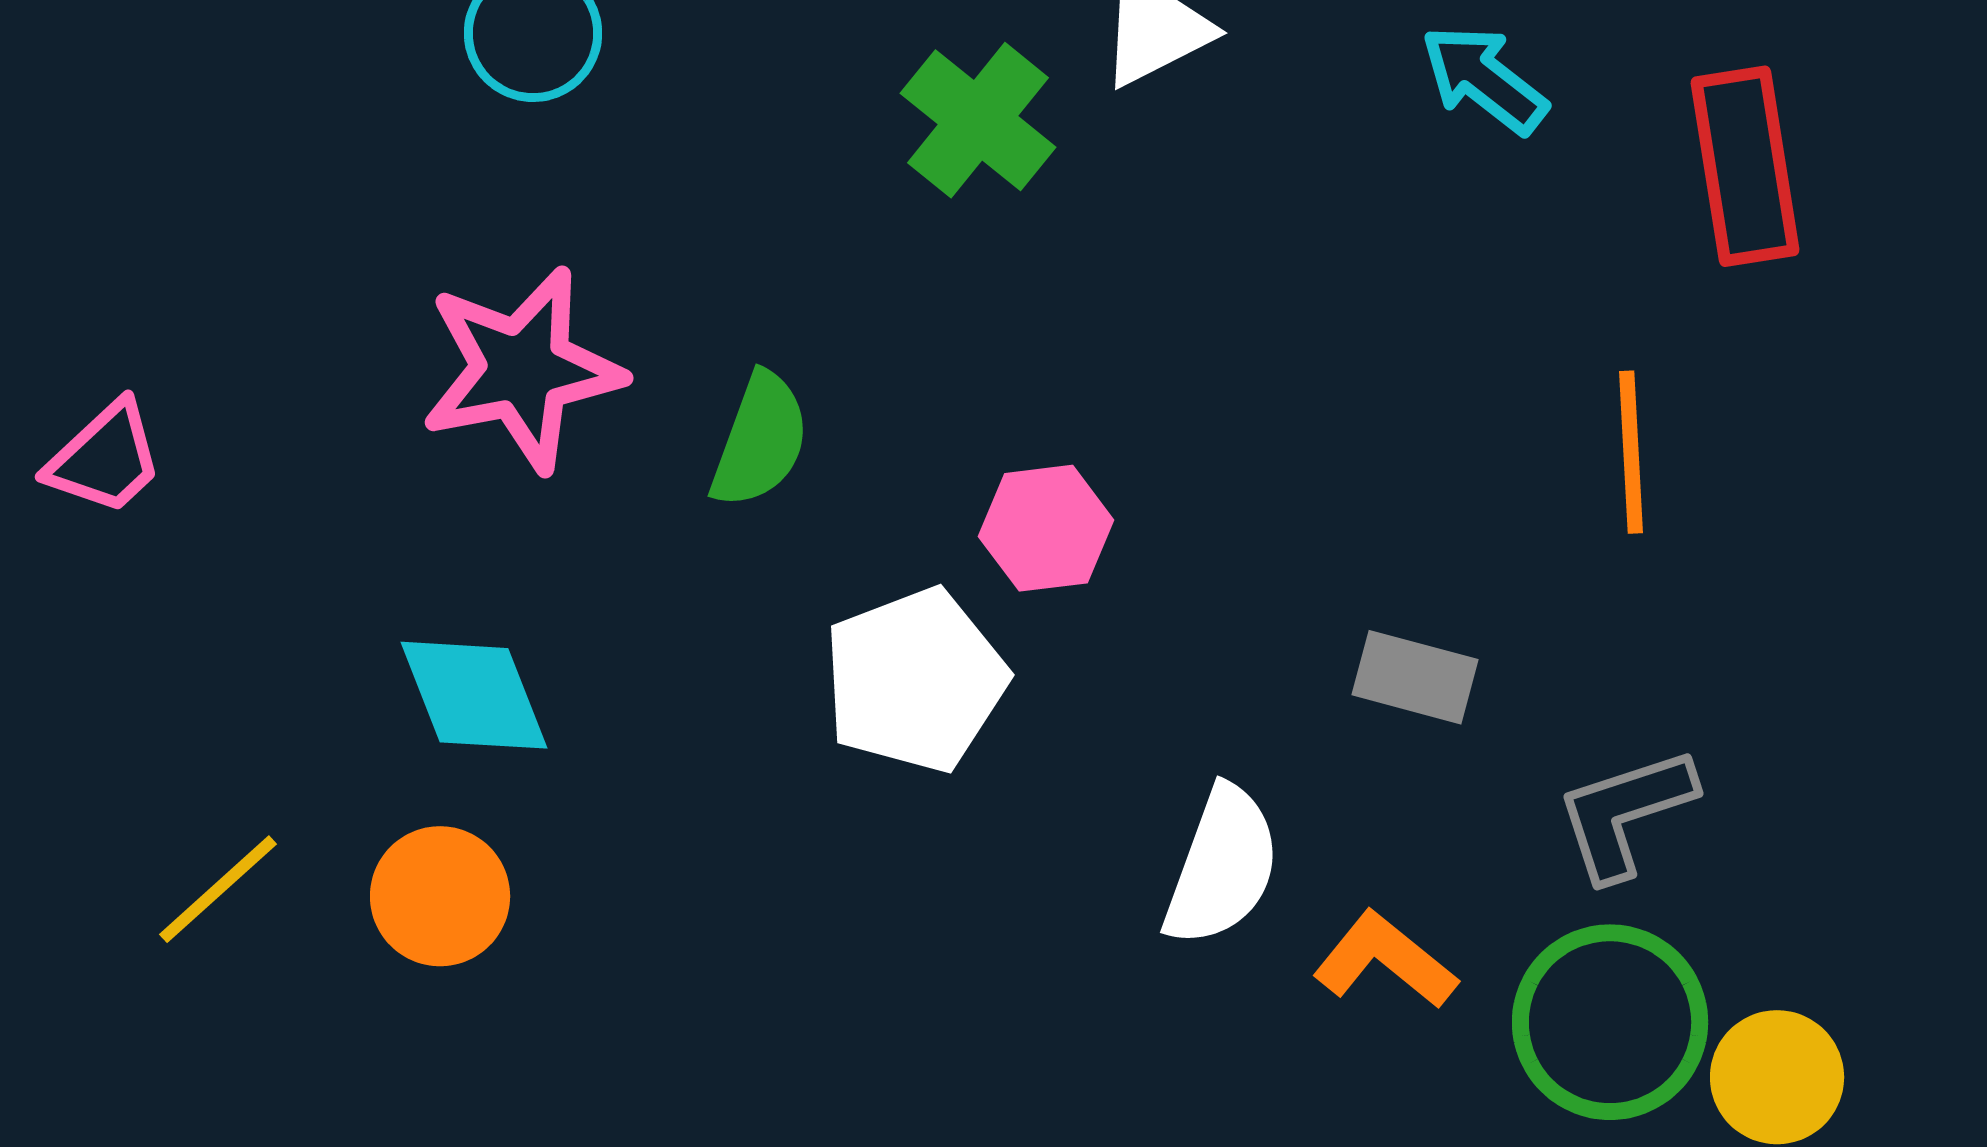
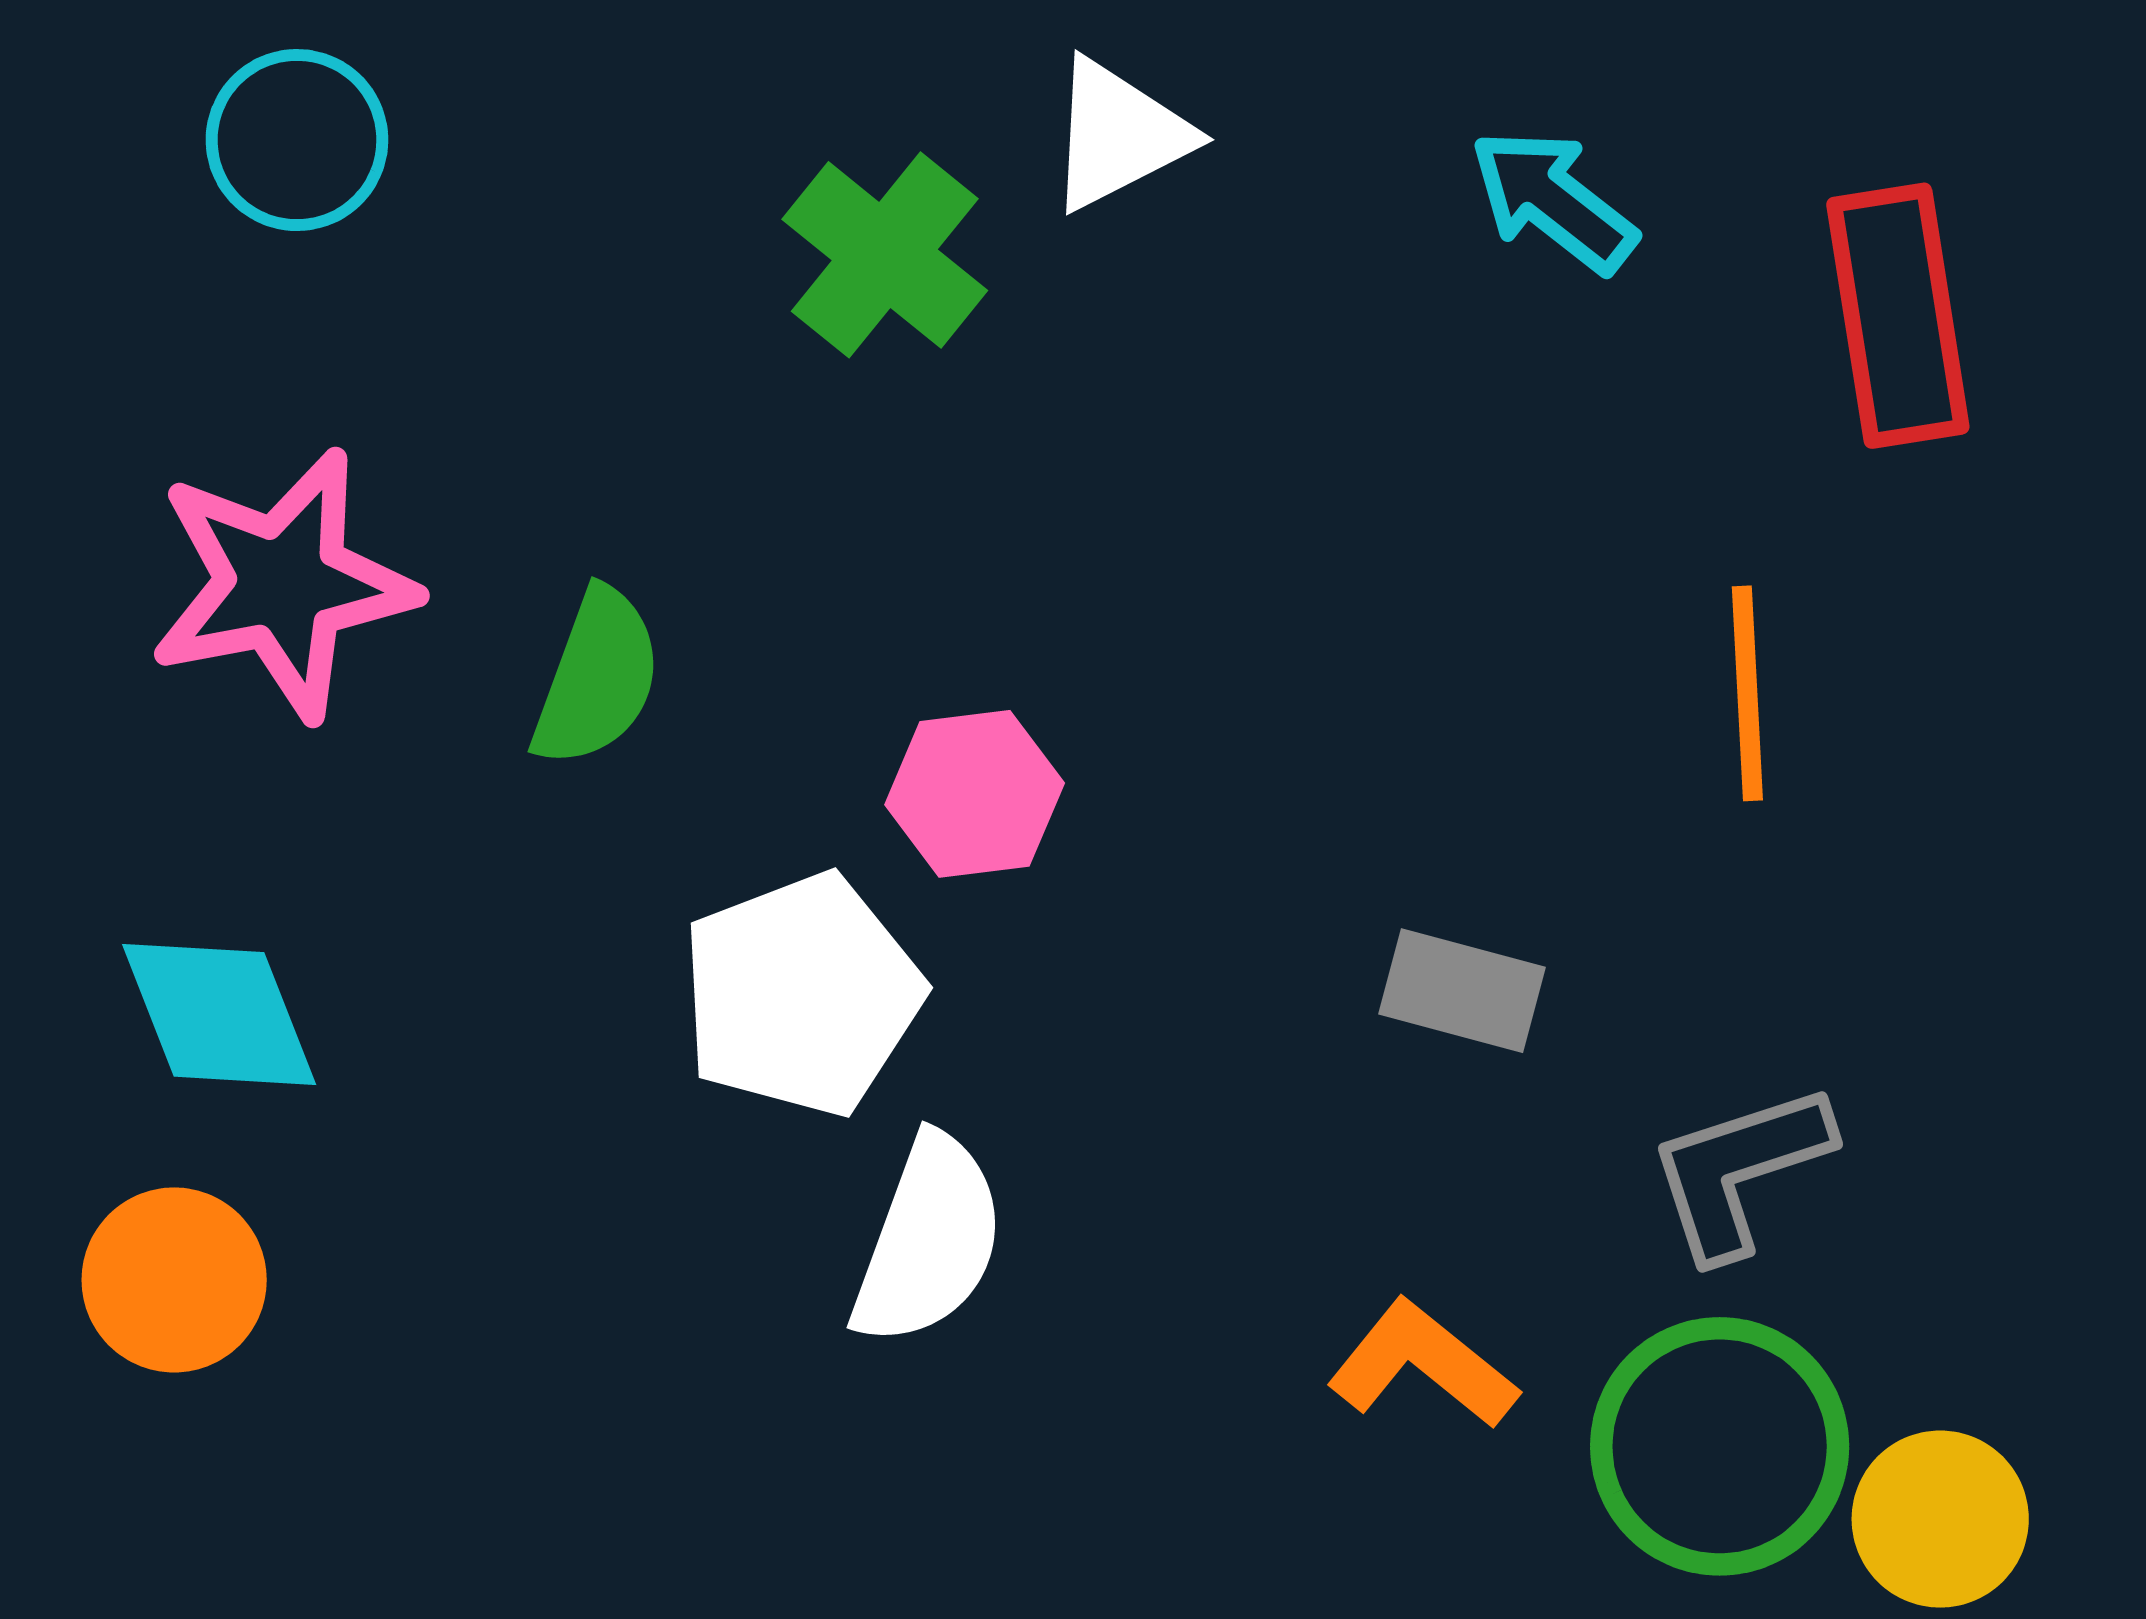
white semicircle: (1222, 866) -> (928, 1240), moved

